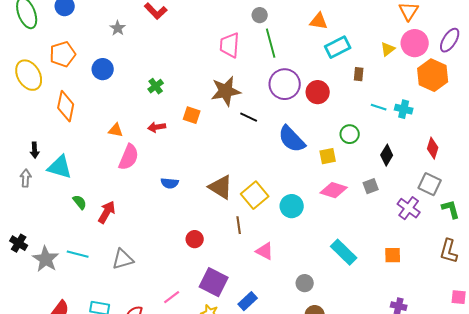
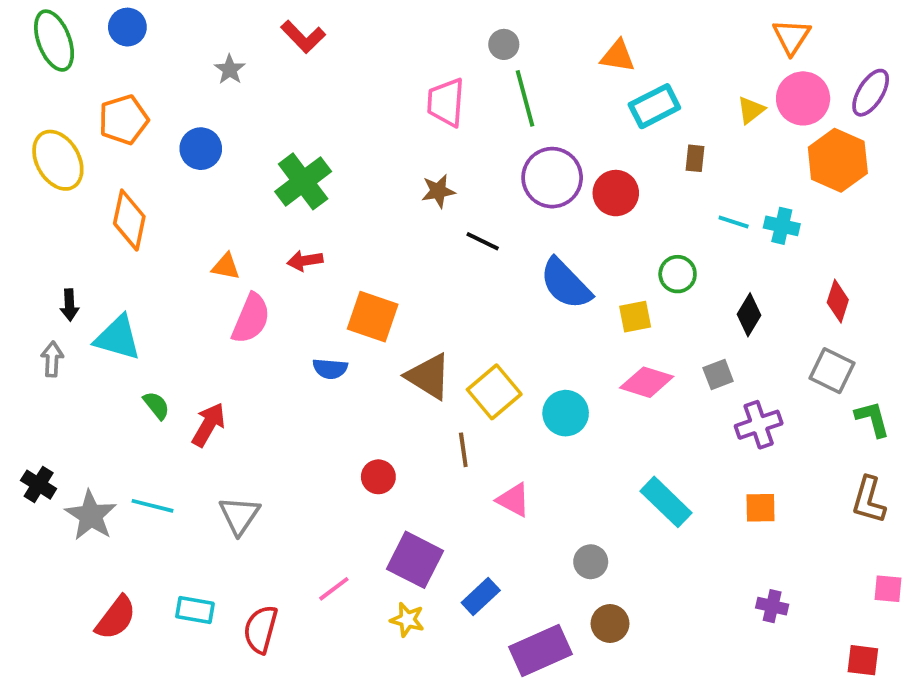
green cross: (156, 86) -> (303, 181), size x1.8
brown star: (226, 91) -> (438, 191), size x0.6
orange square: (192, 115) -> (373, 317), moved, size x1.5
purple cross: (409, 208) -> (759, 425), moved, turned 35
gray triangle: (123, 259) -> (239, 515), turned -40

